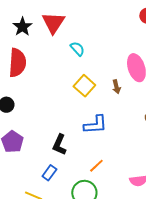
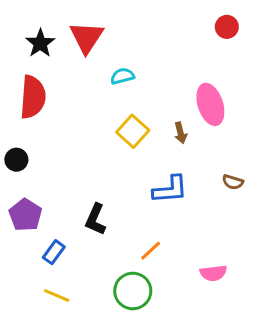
cyan semicircle: (77, 49) -> (122, 76), turned -63
blue L-shape: (95, 125) -> (170, 190), moved
blue rectangle: (49, 173) -> (54, 252), moved

